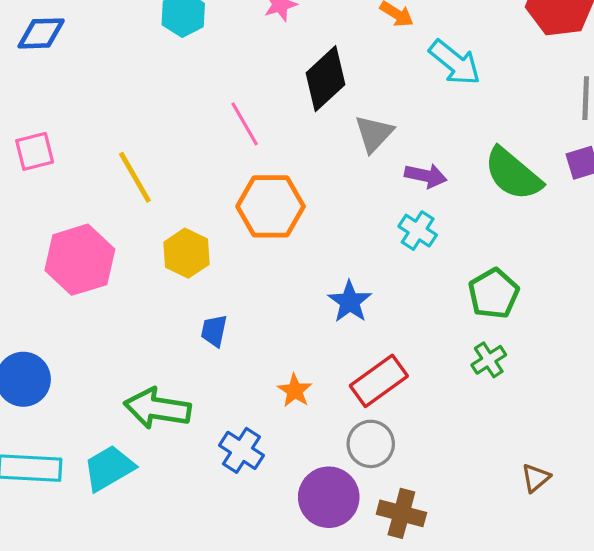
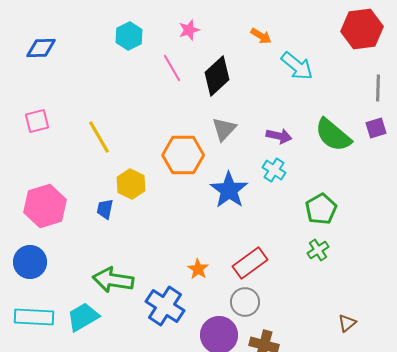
pink line: (245, 124) -> (172, 68), moved
gray triangle: (374, 134) -> (224, 129), moved
pink hexagon: (80, 260) -> (45, 206), moved
blue star: (350, 302) -> (229, 190), moved, size x1.4
blue trapezoid: (214, 331) -> (105, 209), moved
blue cross: (241, 450) -> (165, 306), size x1.4

